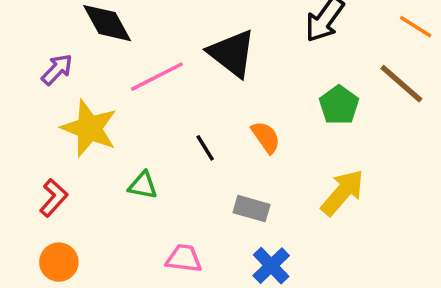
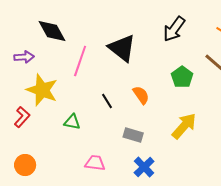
purple arrow: (57, 69) -> (24, 57), turned 42
pink line: (157, 77) -> (80, 61), turned -44
red L-shape: (54, 198) -> (22, 117), moved

